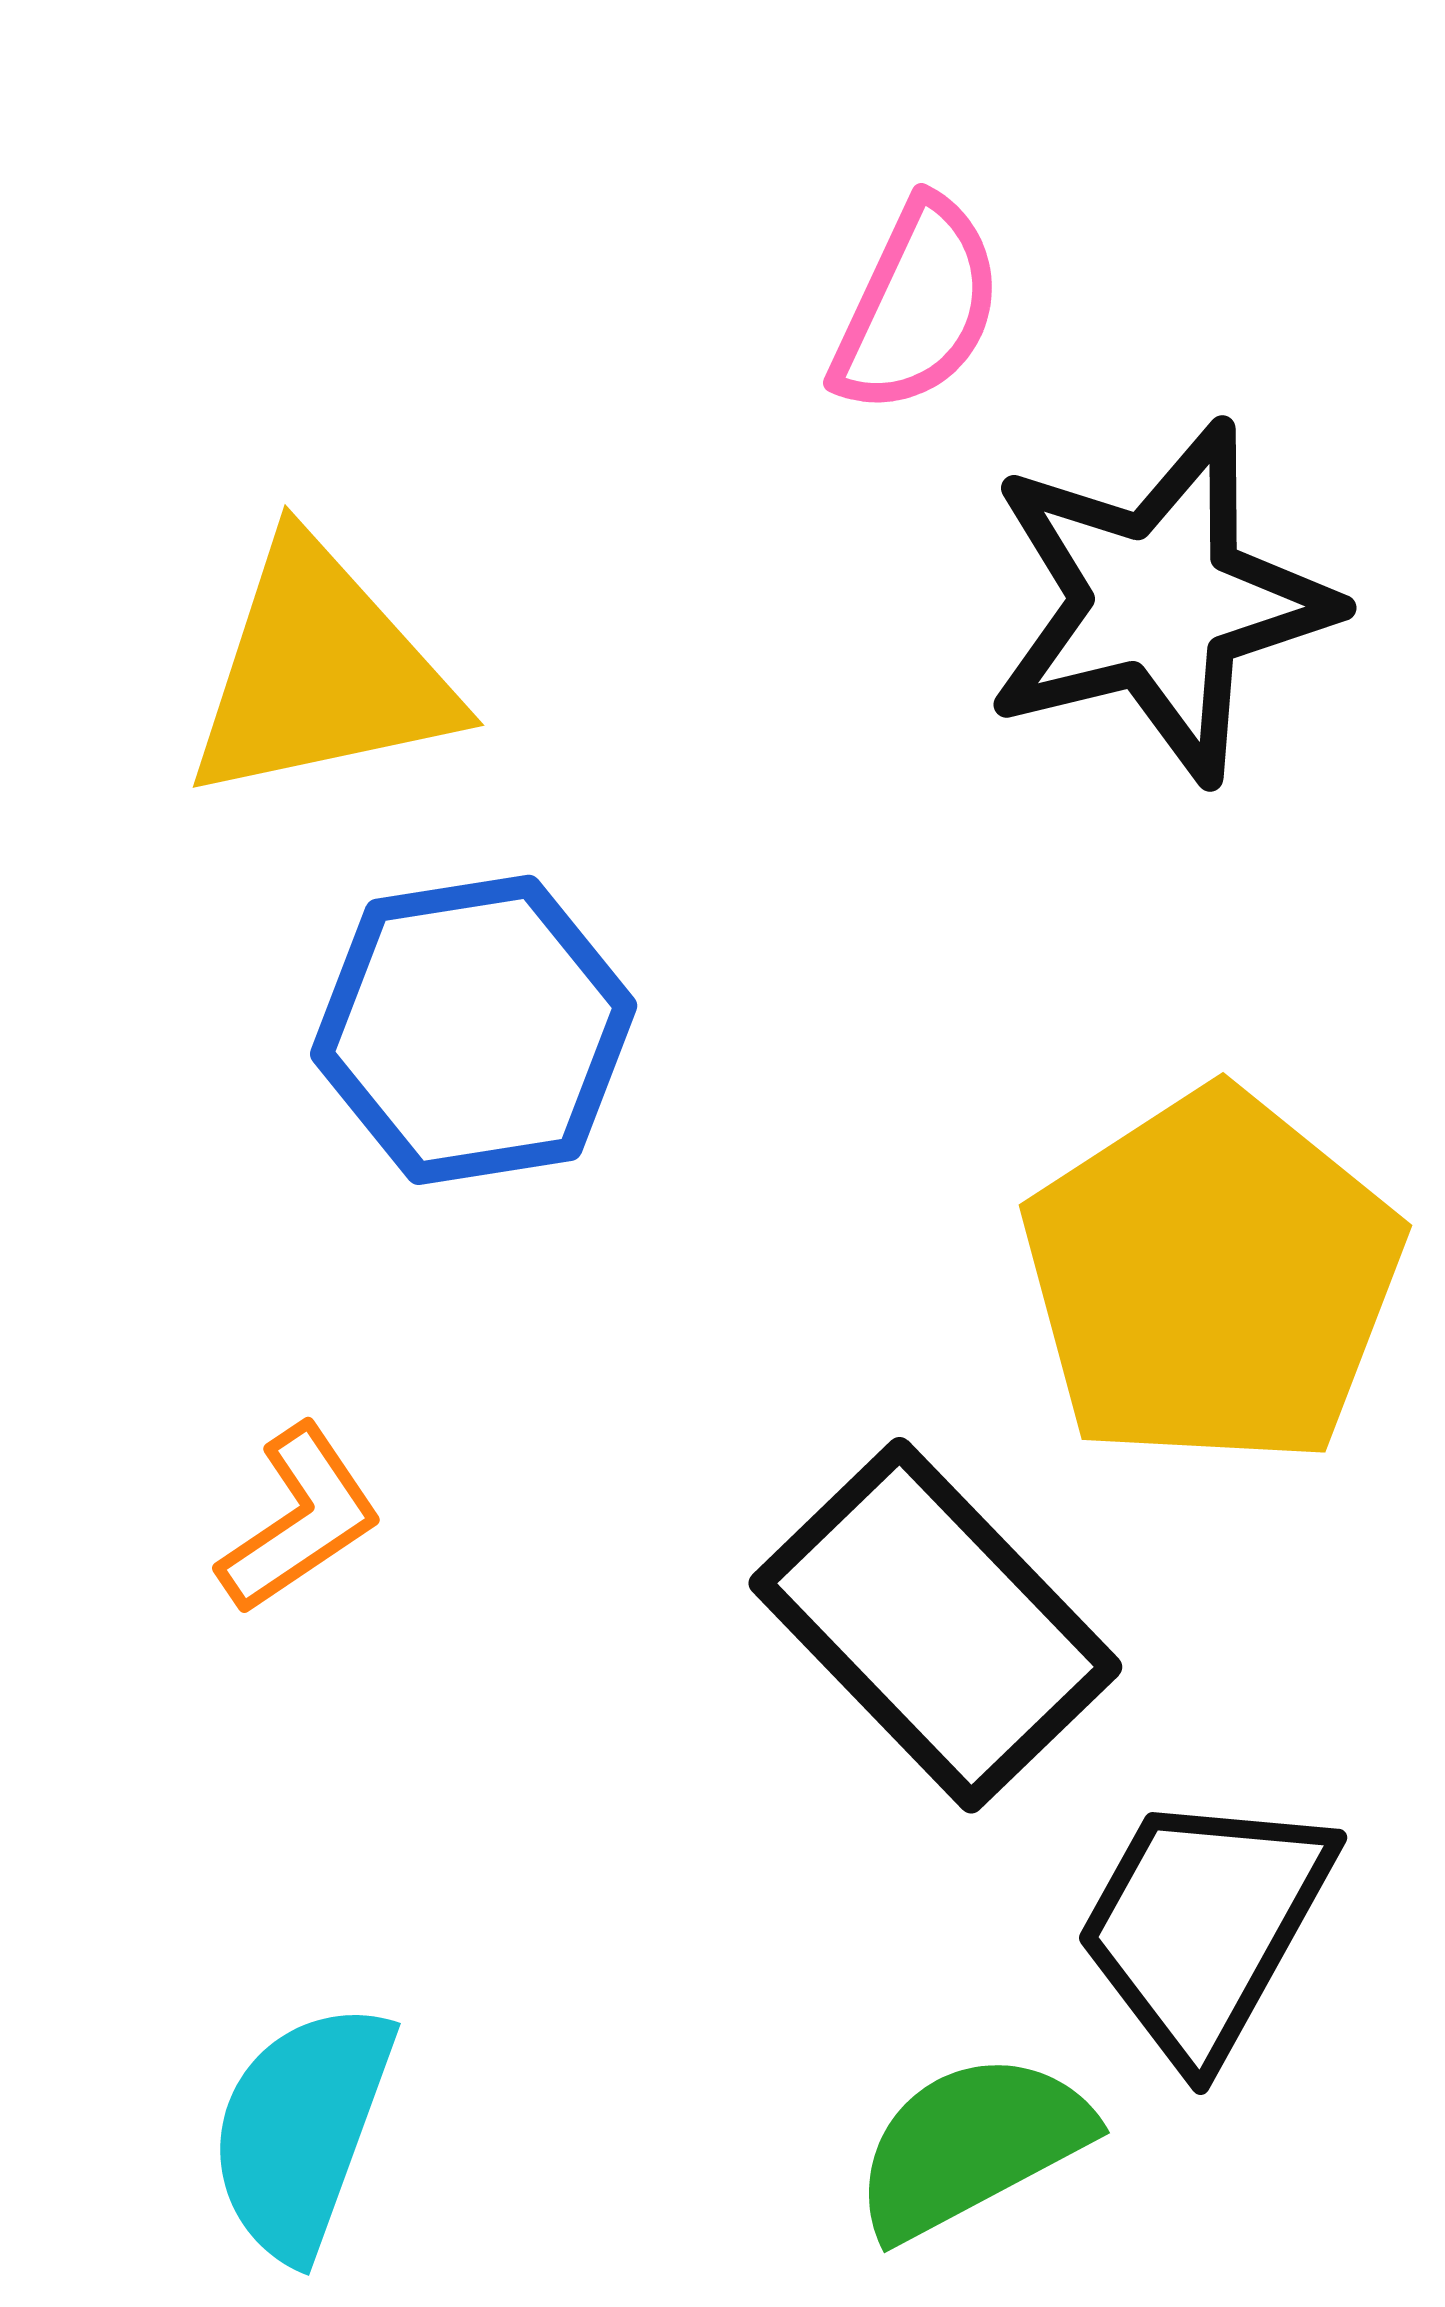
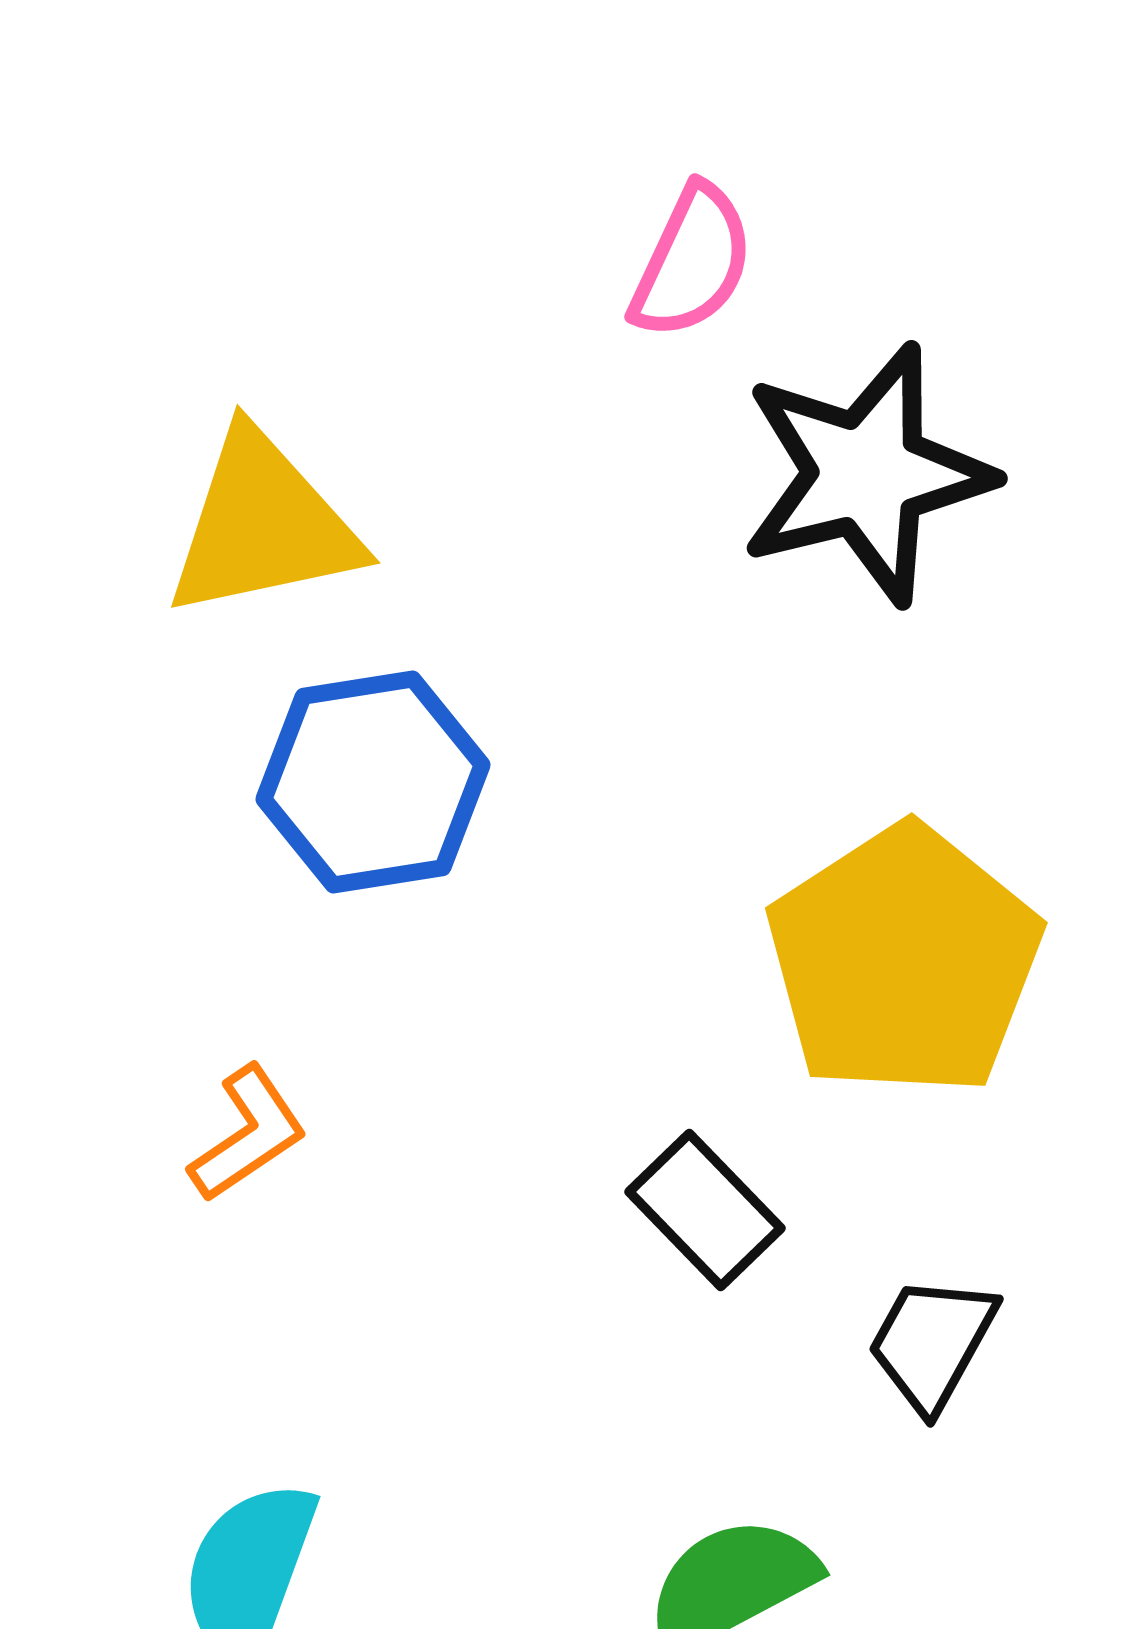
black rectangle: (935, 1625) -> (705, 1210), size x0.6
black trapezoid: (1204, 1926) -> (932, 1343), moved, size x0.7

